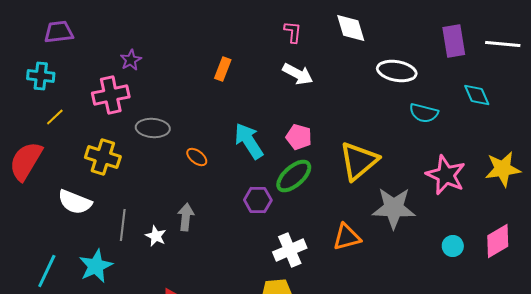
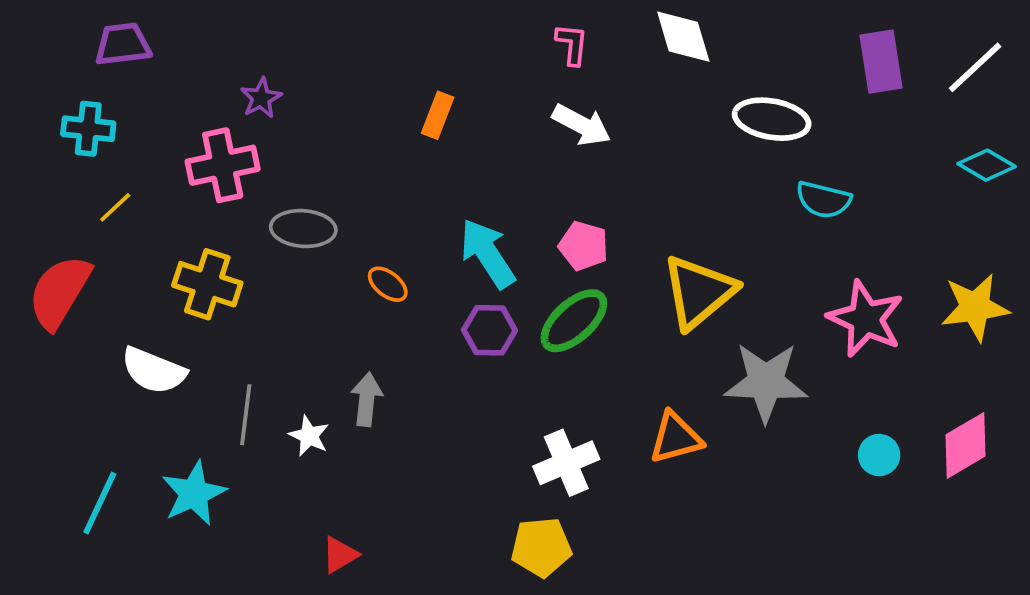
white line: (503, 44) -> (975, 67), turned -48
cyan diamond: (477, 95) -> (987, 165), moved, turned -36
purple hexagon: (258, 200) -> (489, 330), moved

